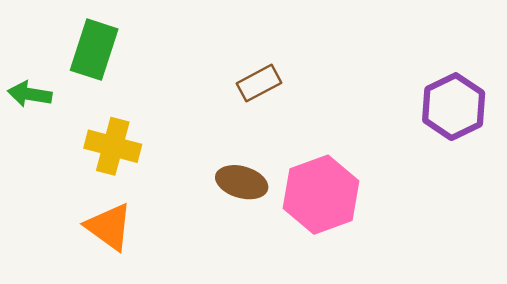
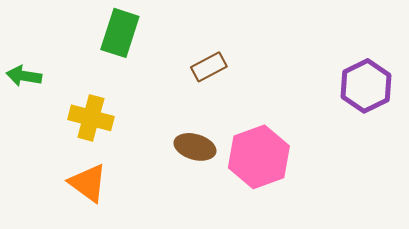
green rectangle: (94, 50) -> (120, 33), moved

